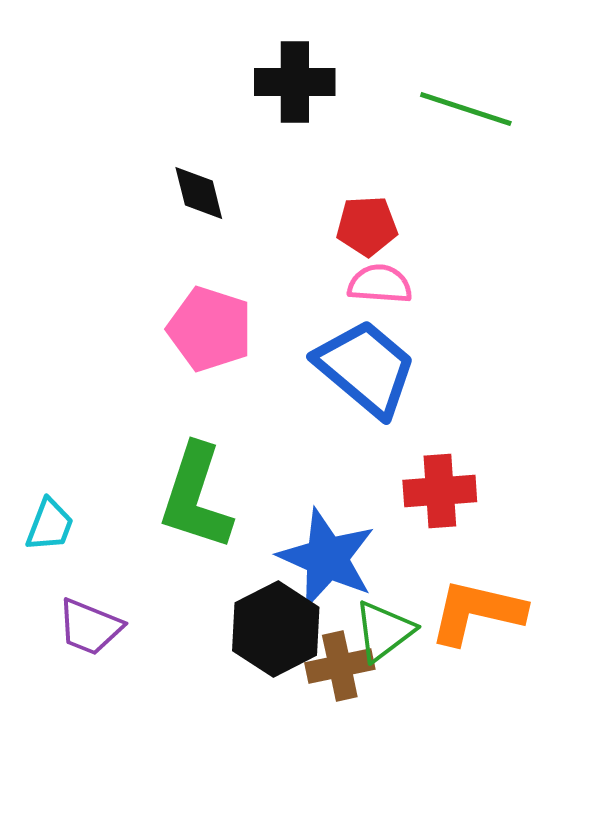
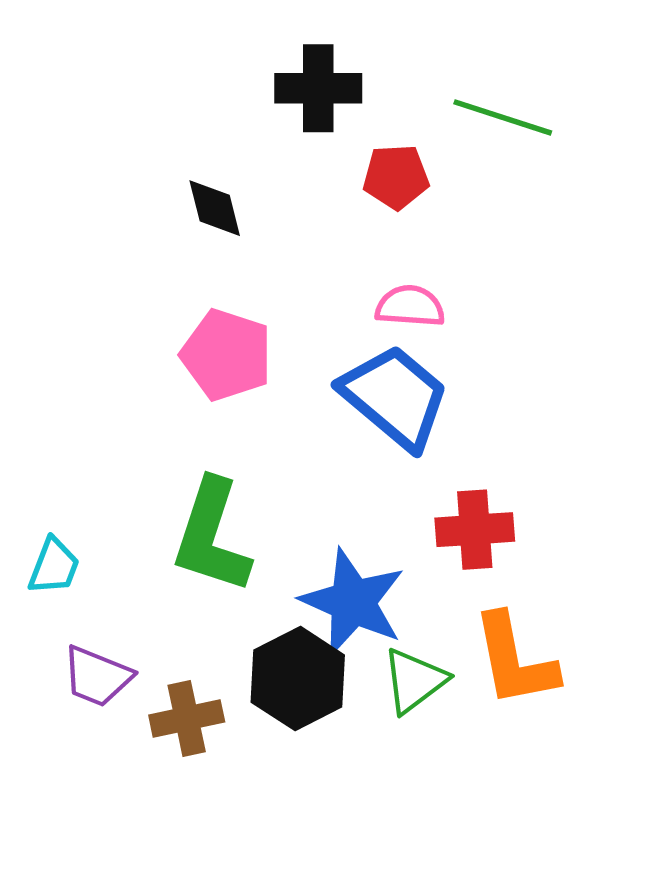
red pentagon: (367, 226) -> (396, 177), moved
orange L-shape: (477, 612) -> (515, 660), turned -114
brown cross: (340, 666) -> (187, 718), moved

